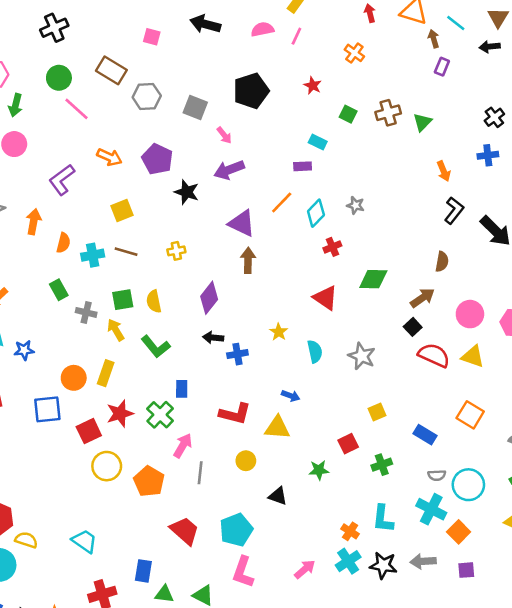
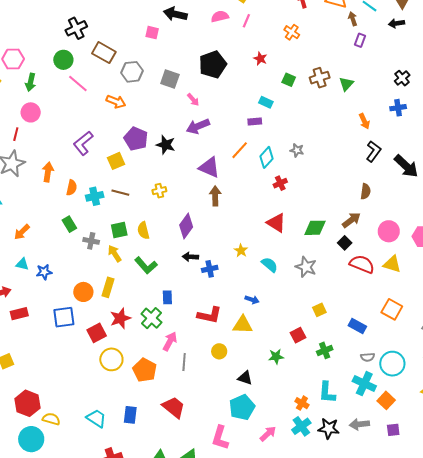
black cross: (54, 28) -> (76, 28), moved
pink square: (152, 37) -> (152, 33), moved
orange arrow: (109, 157) -> (116, 102), moved
purple pentagon: (157, 159) -> (136, 139), moved
purple L-shape: (62, 180) -> (83, 143), moved
green diamond: (373, 279) -> (315, 228), moved
cyan semicircle: (315, 351) -> (270, 265), turned -36
cyan pentagon: (236, 530) -> (242, 407), moved
blue rectangle: (143, 571) -> (130, 415), moved

